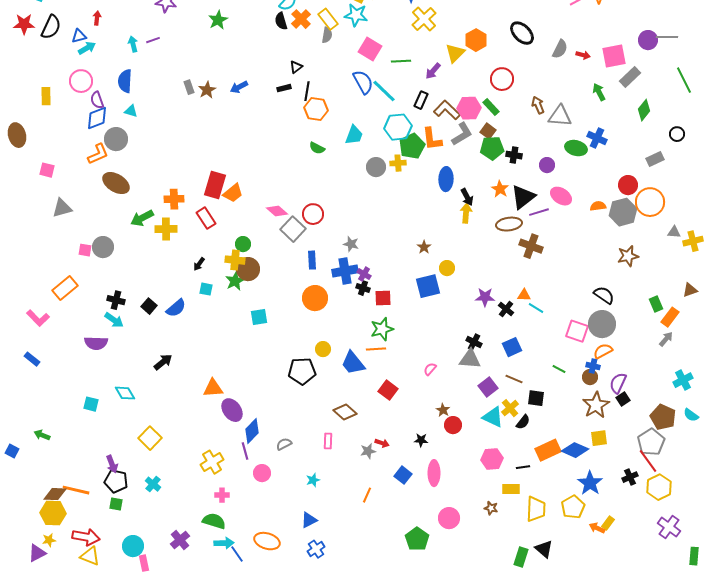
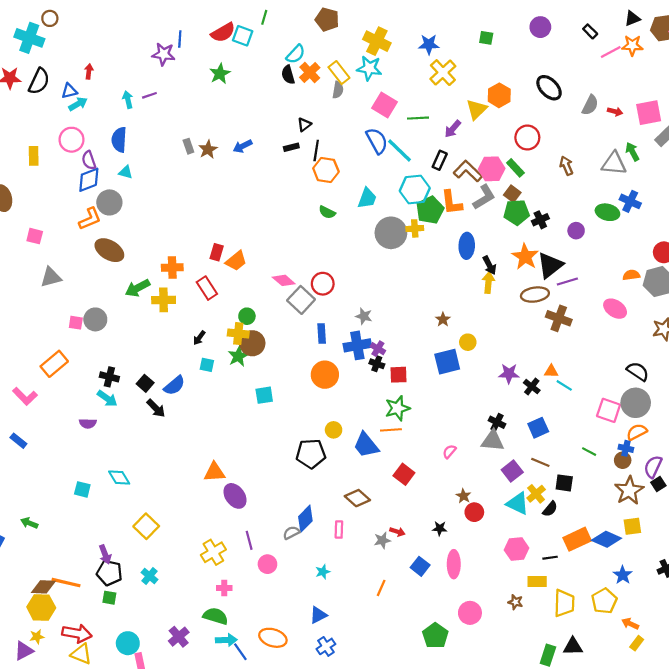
gray triangle: (560, 116) -> (614, 164), moved
black cross: (514, 155) -> (540, 220), turned -35
gray circle: (376, 167) -> (391, 233), size x1.5
red rectangle: (215, 185) -> (217, 252), size x0.6
orange star: (500, 189) -> (525, 257), size x1.4
pink ellipse: (561, 196) -> (615, 309), moved
purple semicircle: (96, 343) -> (88, 423), size x0.7
black arrow: (163, 362) -> (156, 408), moved, turned 84
blue diamond: (252, 431) -> (305, 519), moved
blue star: (590, 483) -> (623, 575), size x0.7
yellow rectangle: (608, 523) -> (637, 643), moved
black triangle: (544, 549) -> (573, 646), turned -42

